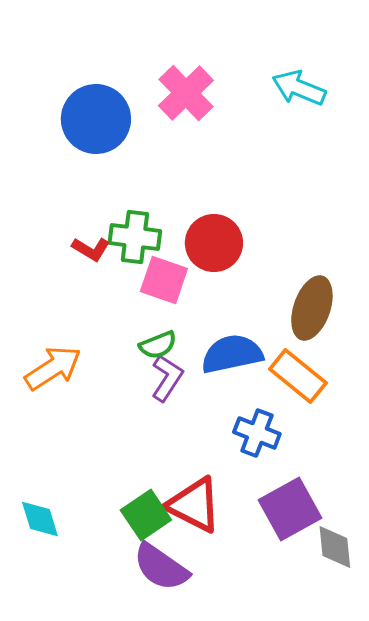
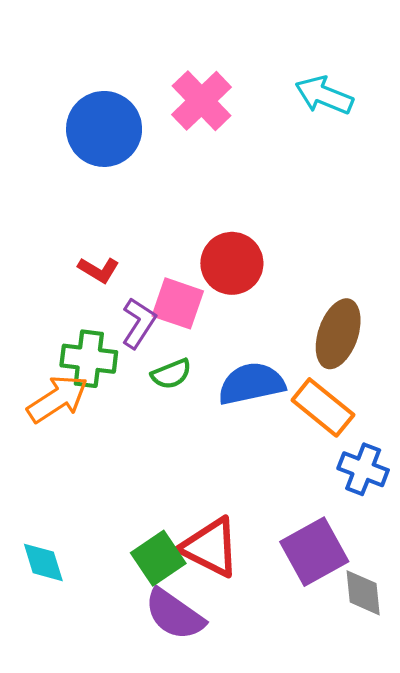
green cross: (135, 237) -> (89, 359), moved
purple L-shape: (167, 378) -> (139, 323), moved
blue cross: (257, 433) -> (363, 469), moved

